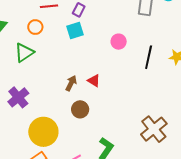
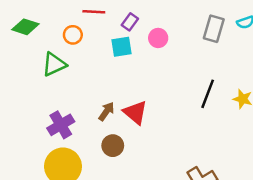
pink circle: (119, 42) -> (158, 38), moved
red triangle: (94, 81) -> (135, 113), size x1.5
purple cross: (18, 97) -> (61, 125), moved

